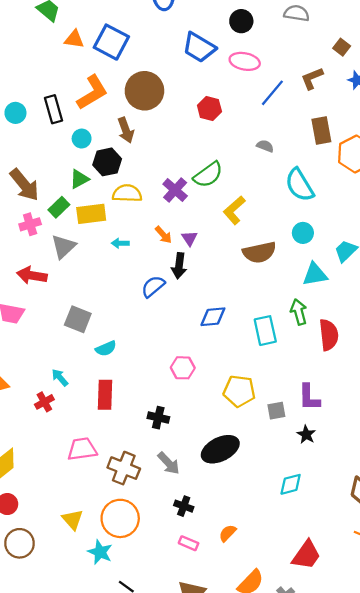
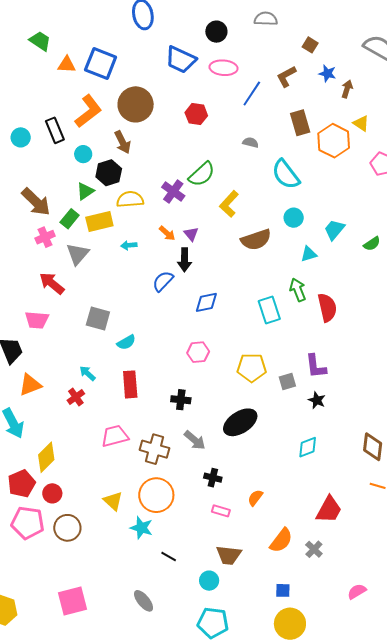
cyan triangle: (315, 274) -> (309, 254), size x0.7
red arrow: (32, 275) -> (52, 283), turned 36
blue diamond: (213, 317) -> (206, 302), moved

